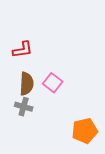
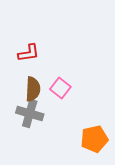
gray cross: (24, 107) -> (30, 113), size x1.4

